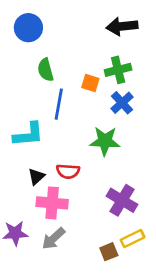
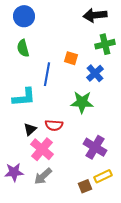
green semicircle: (46, 70) -> (23, 48), moved
green cross: (118, 70) -> (105, 44), moved
pink cross: (52, 203) -> (42, 149), turned 35

